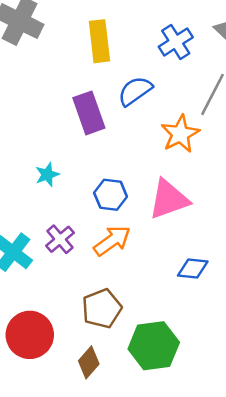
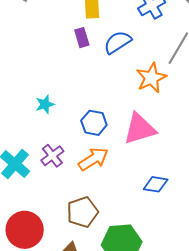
purple rectangle: (89, 113) -> (82, 38), moved, size x0.6

